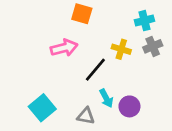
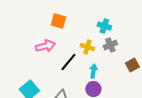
cyan cross: (144, 21) -> (104, 26), turned 32
cyan arrow: (106, 98) -> (93, 71), moved, turned -144

